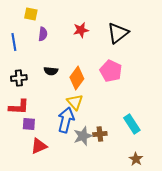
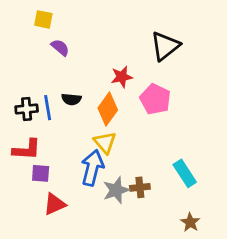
red star: (81, 30) -> (122, 77), moved
purple semicircle: (43, 34) -> (60, 47), turned -56
blue line: (14, 42) -> (48, 108), moved

